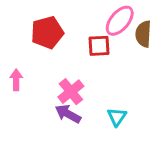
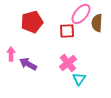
pink cross: (71, 92) -> (68, 63), moved
purple arrow: (68, 114) -> (28, 64), moved

